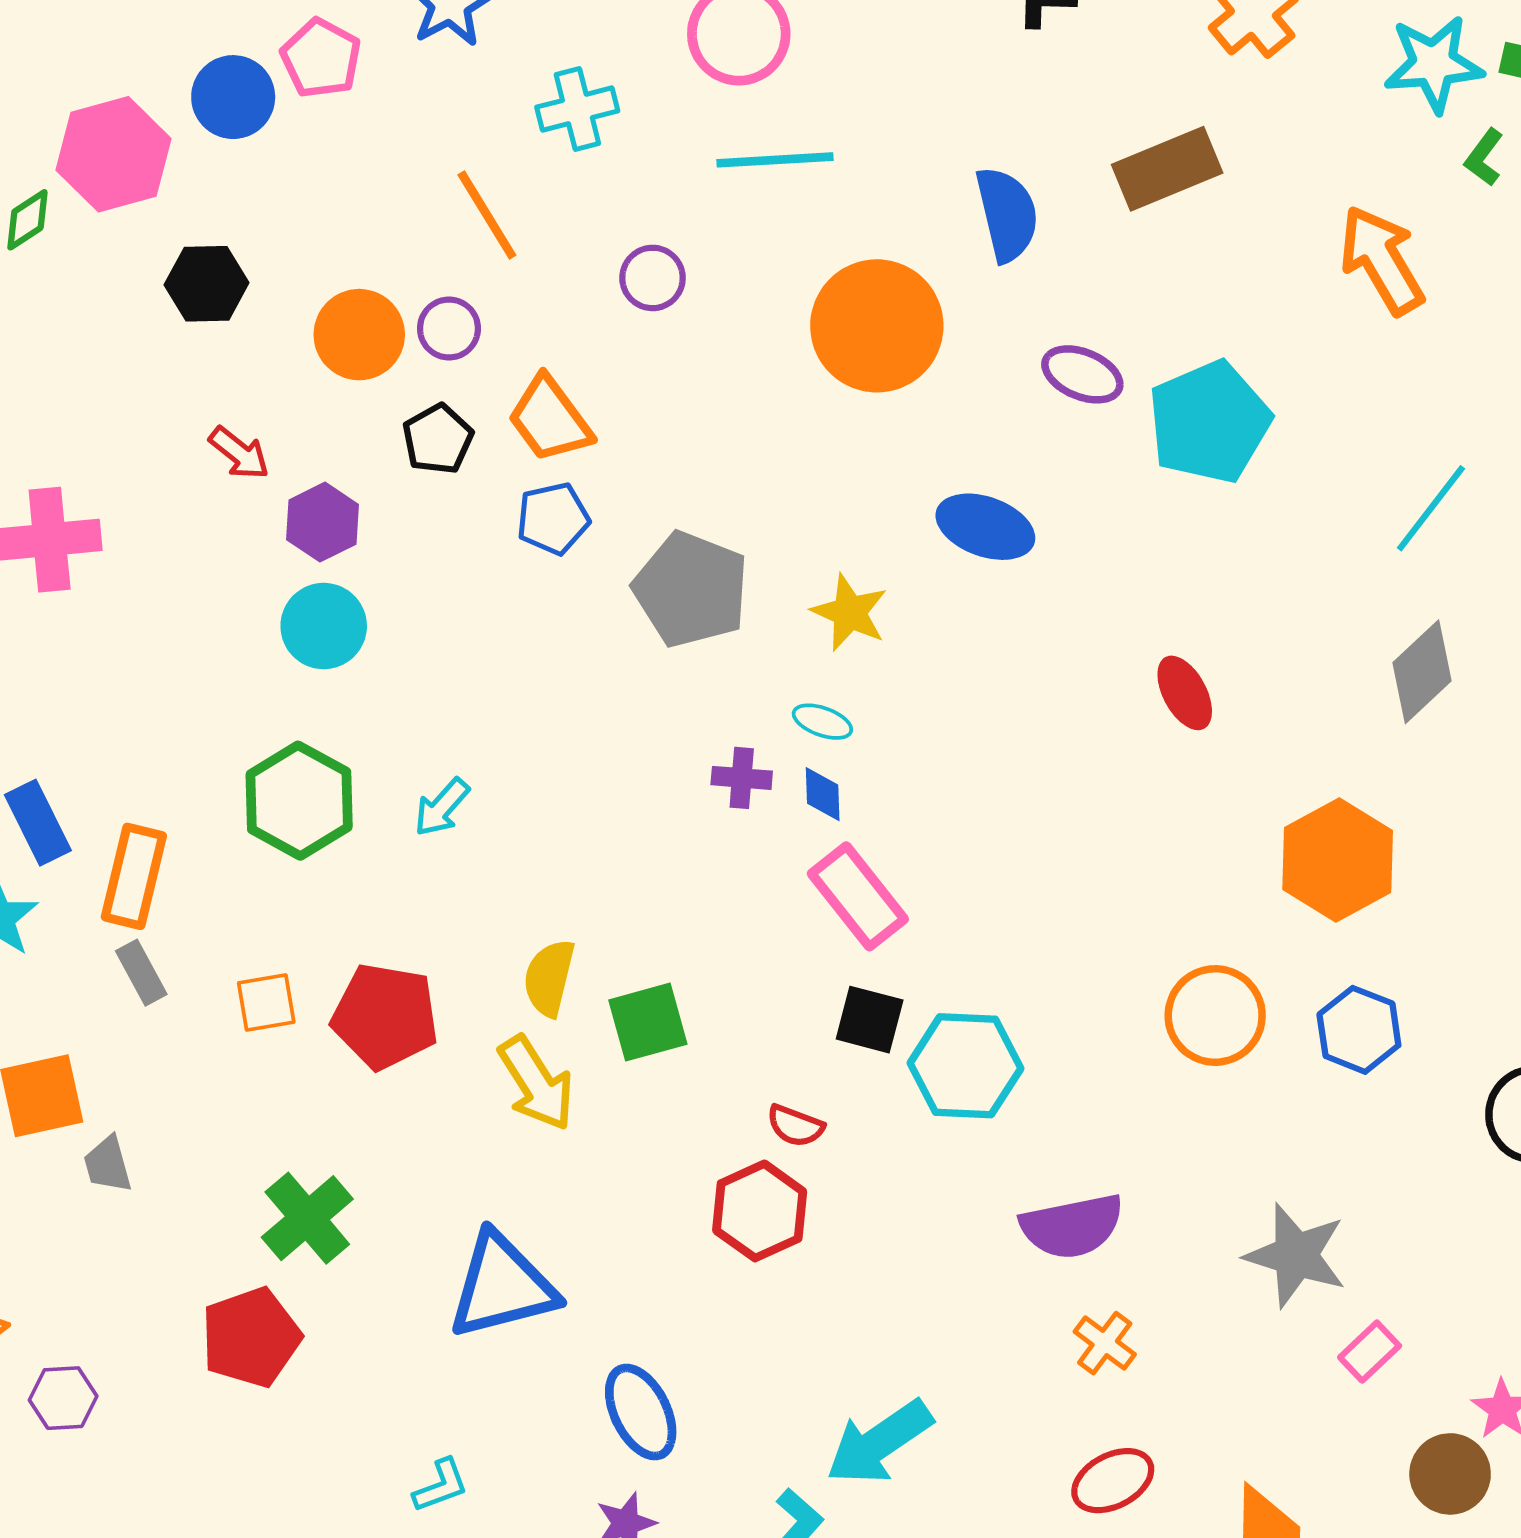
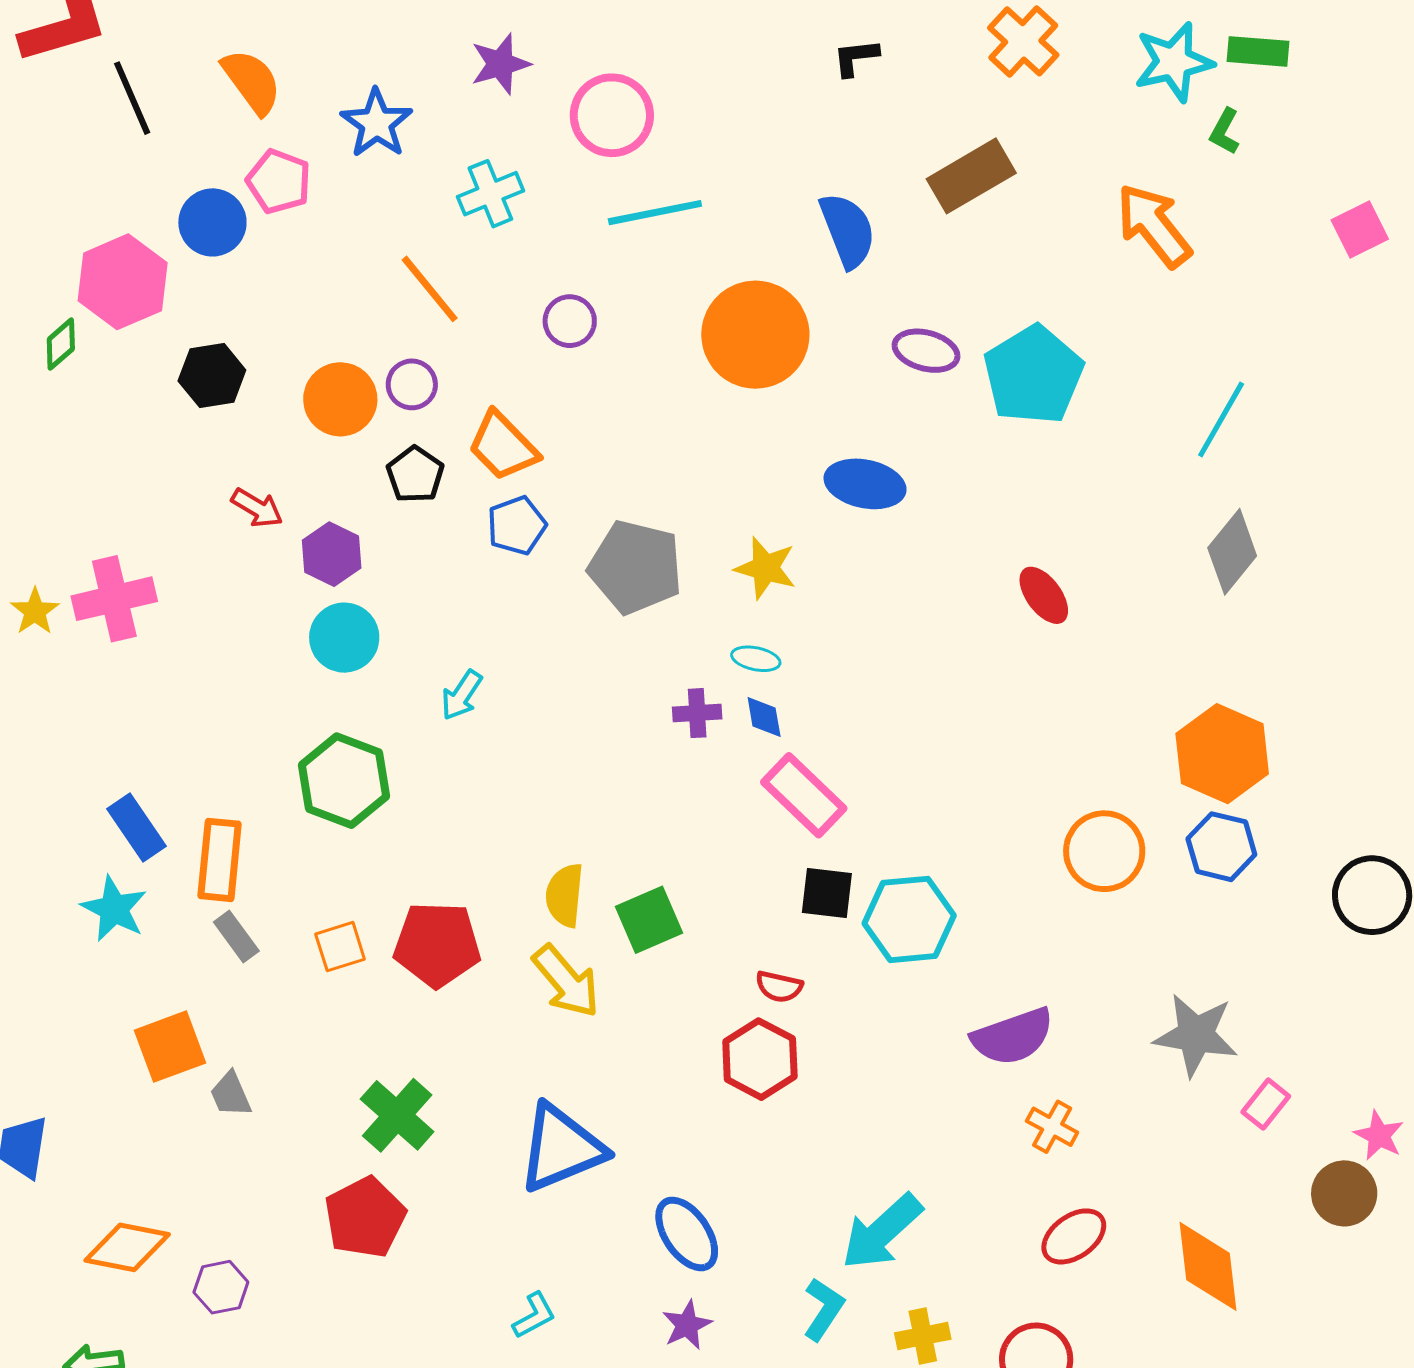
cyan arrow: (442, 807) -> (462, 695), moved
orange hexagon: (1338, 860) -> (1222, 754), moved

